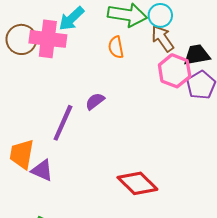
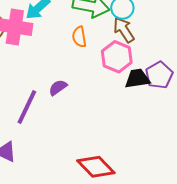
black trapezoid: (197, 55) -> (137, 79), moved
pink hexagon: (175, 71) -> (117, 57), moved

